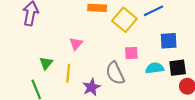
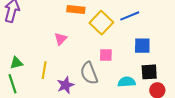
pink triangle: (76, 44) -> (61, 39), moved
green triangle: (46, 63) -> (16, 63), moved, turned 32
cyan semicircle: (155, 68) -> (127, 82), moved

